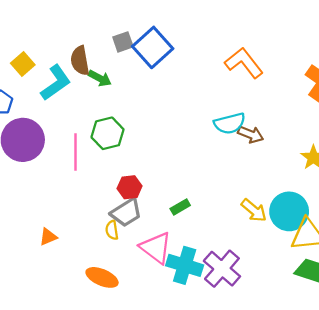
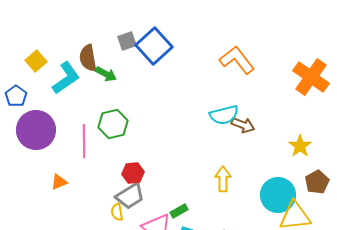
green rectangle: (180, 207) -> (179, 211), moved
yellow arrow: (254, 210) -> (223, 179), moved, turned -130
orange triangle: (48, 237) -> (59, 182), moved

